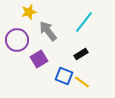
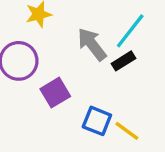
gray arrow: (48, 31) -> (92, 44), moved
black rectangle: (81, 54) -> (124, 61), moved

